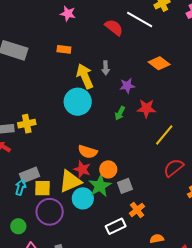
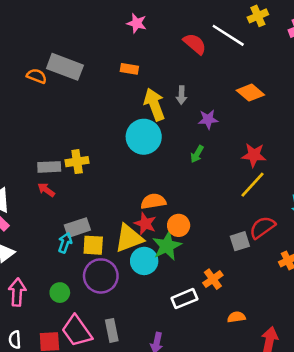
red star: (146, 108) -> (254, 155), moved
orange semicircle: (88, 152) -> (153, 201), turned 150
gray square: (125, 186) -> (240, 241), moved

